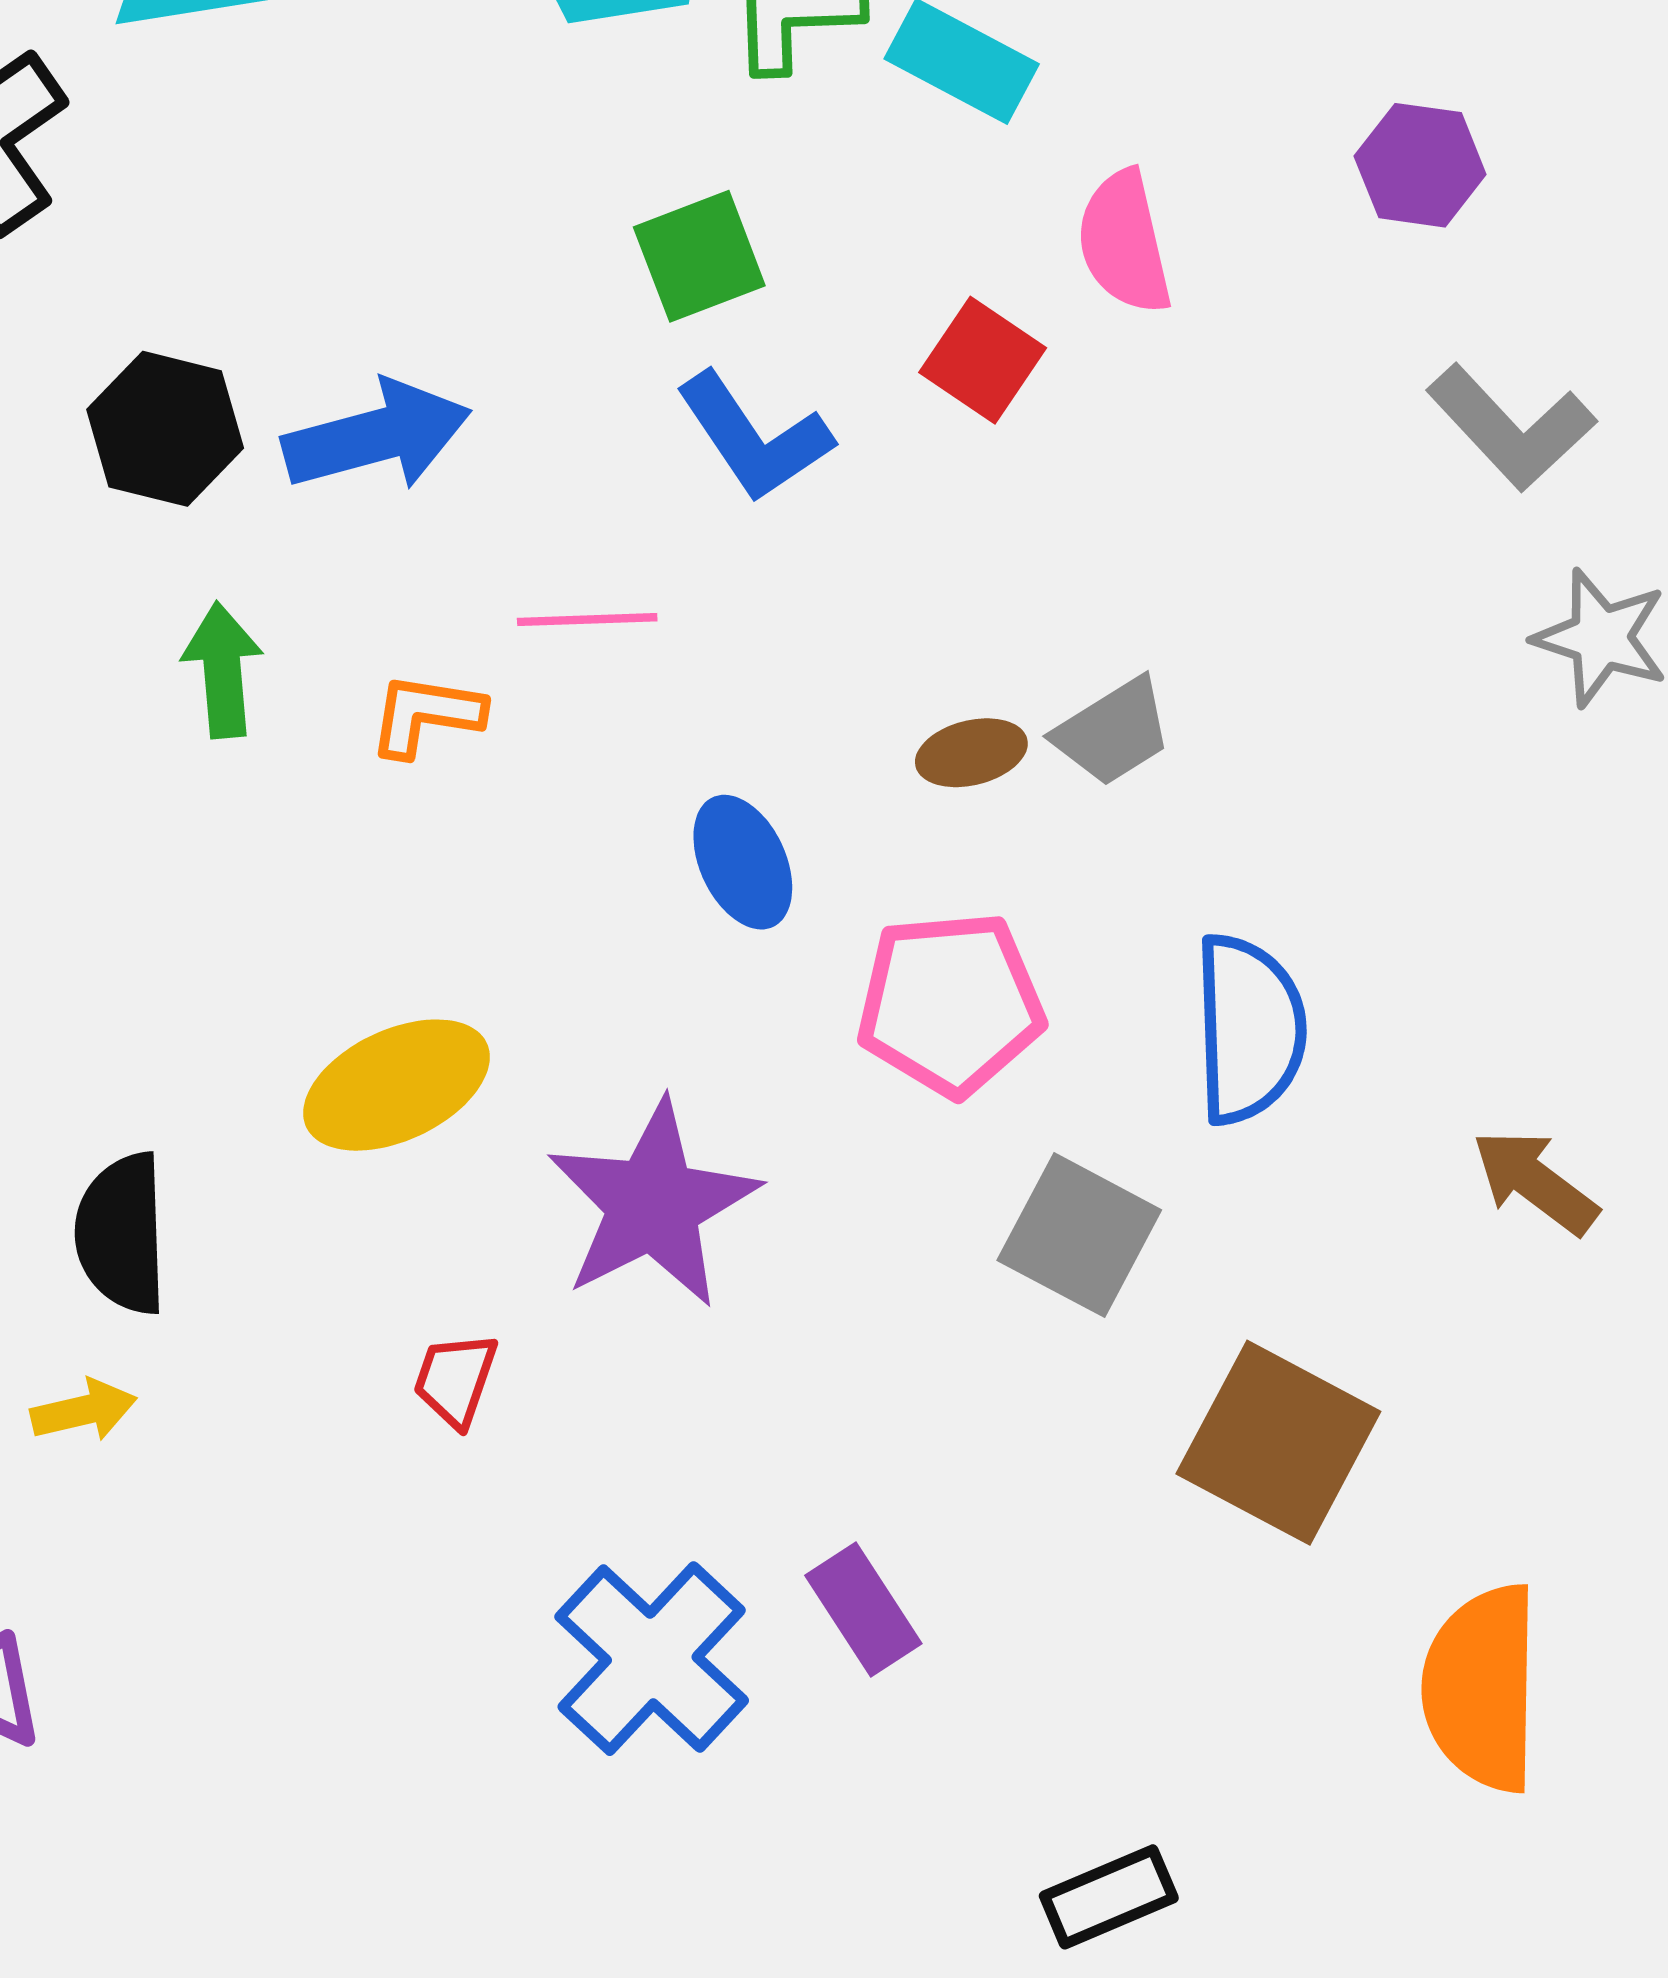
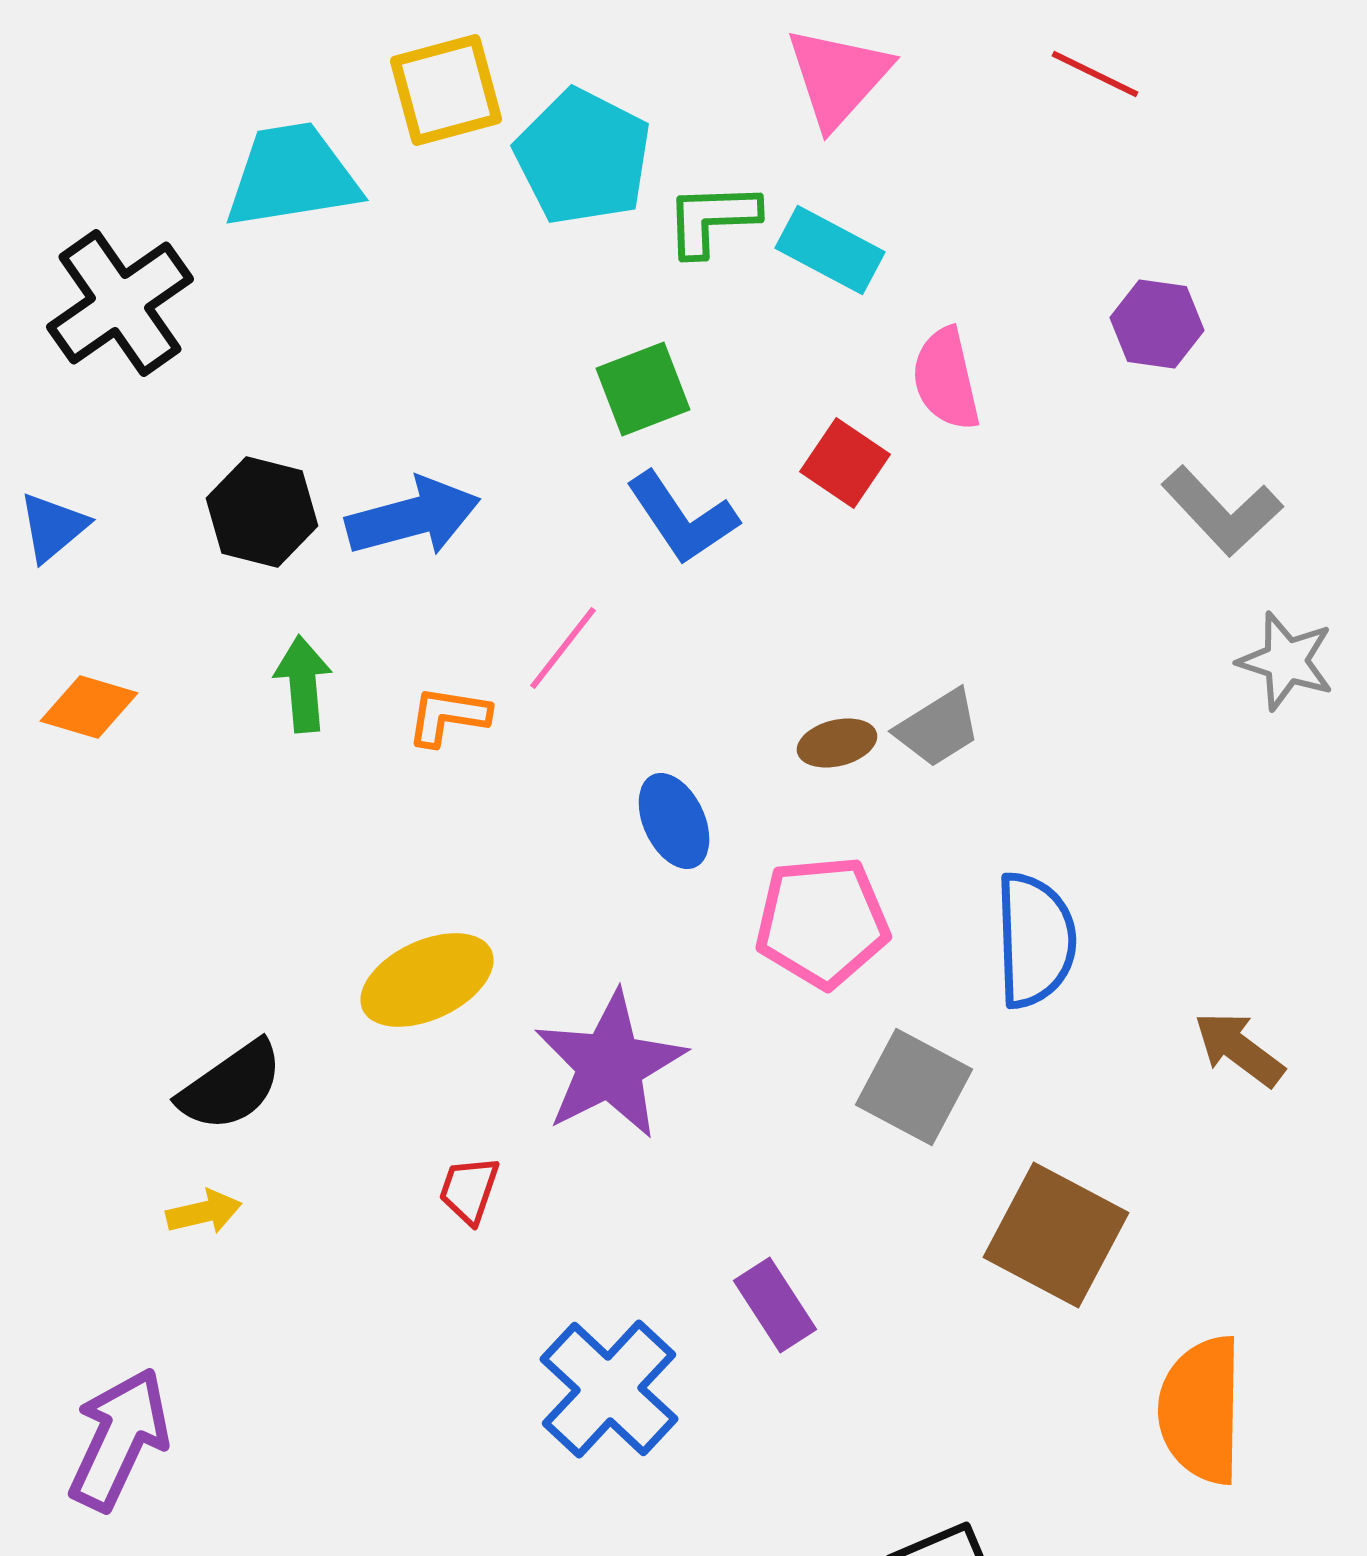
pink line: (587, 620) -> (563, 648), turned -50
black semicircle: (122, 1234) -> (231, 1086), turned -123
purple rectangle: (863, 1609) -> (775, 1305), moved

